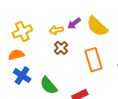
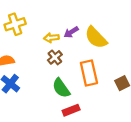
yellow cross: (22, 31) -> (15, 24), moved
green semicircle: (48, 85) -> (61, 88), moved

